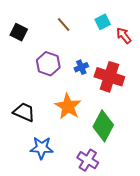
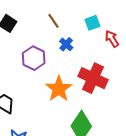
blue cross: (81, 67) -> (66, 44), moved, turned -32
orange star: (68, 106) -> (59, 89), moved

